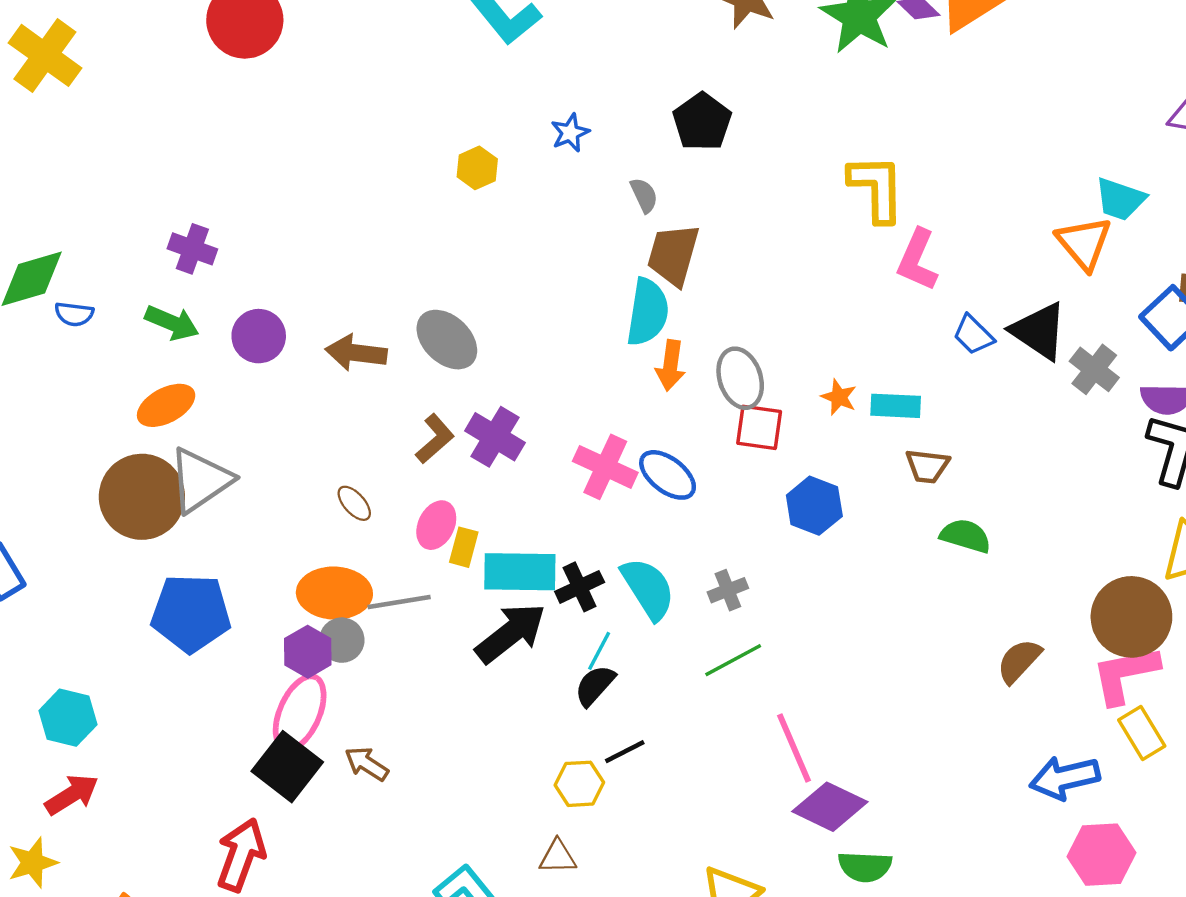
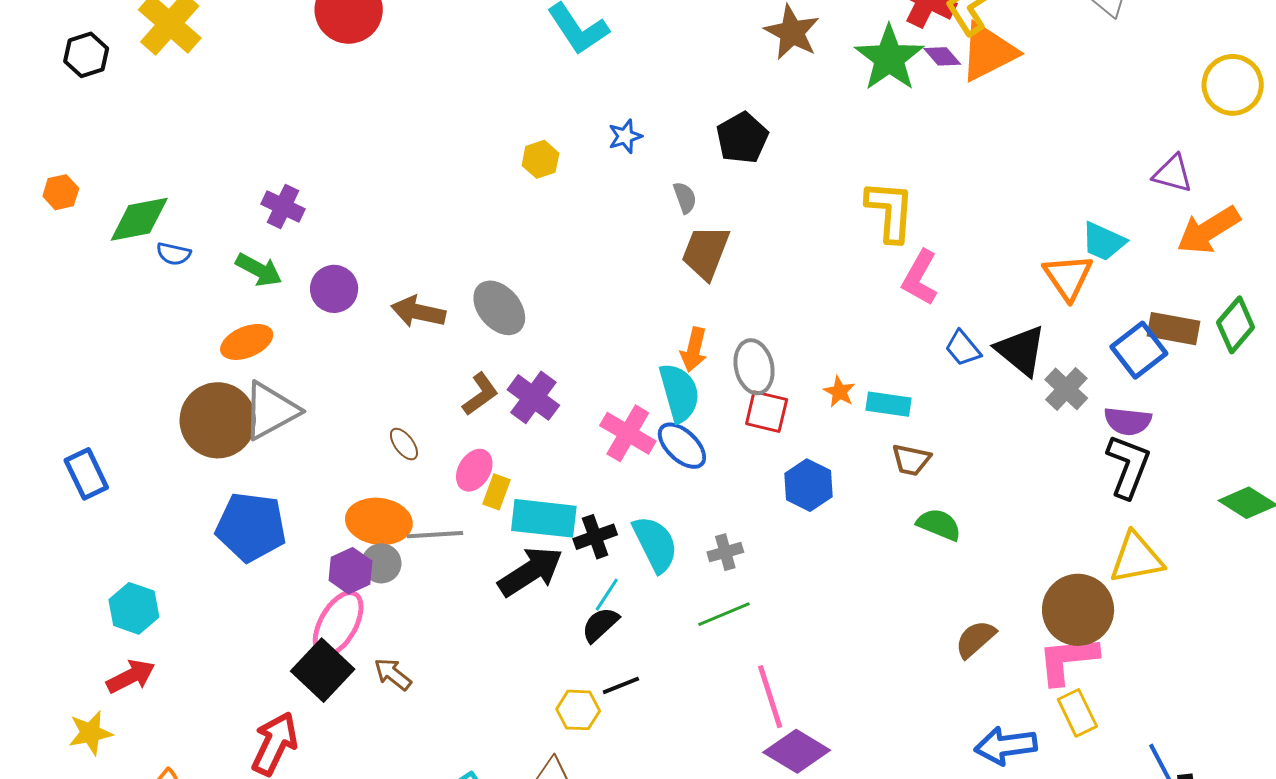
cyan semicircle: (648, 312) -> (679, 393), moved, turned -30

